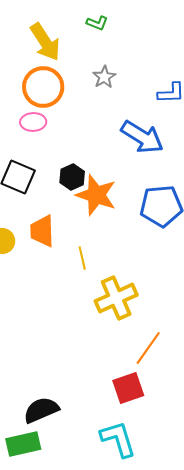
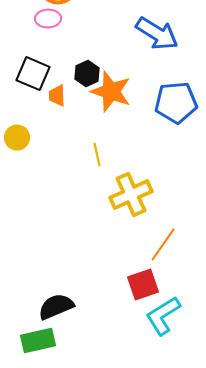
orange trapezoid: (42, 231) -> (57, 96), moved, size x0.7
cyan L-shape: (118, 439) -> (163, 316), moved, turned -105

